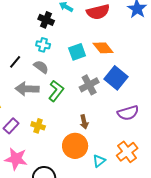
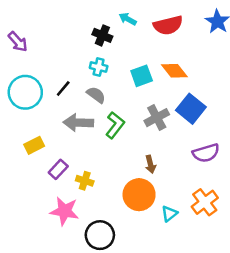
yellow cross: (38, 126) -> (85, 181), moved

